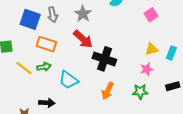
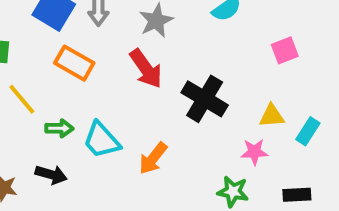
black cross: (104, 59) -> (205, 99), moved
green arrow: (44, 67) -> (59, 128), moved
orange arrow: (108, 91) -> (153, 158), moved

